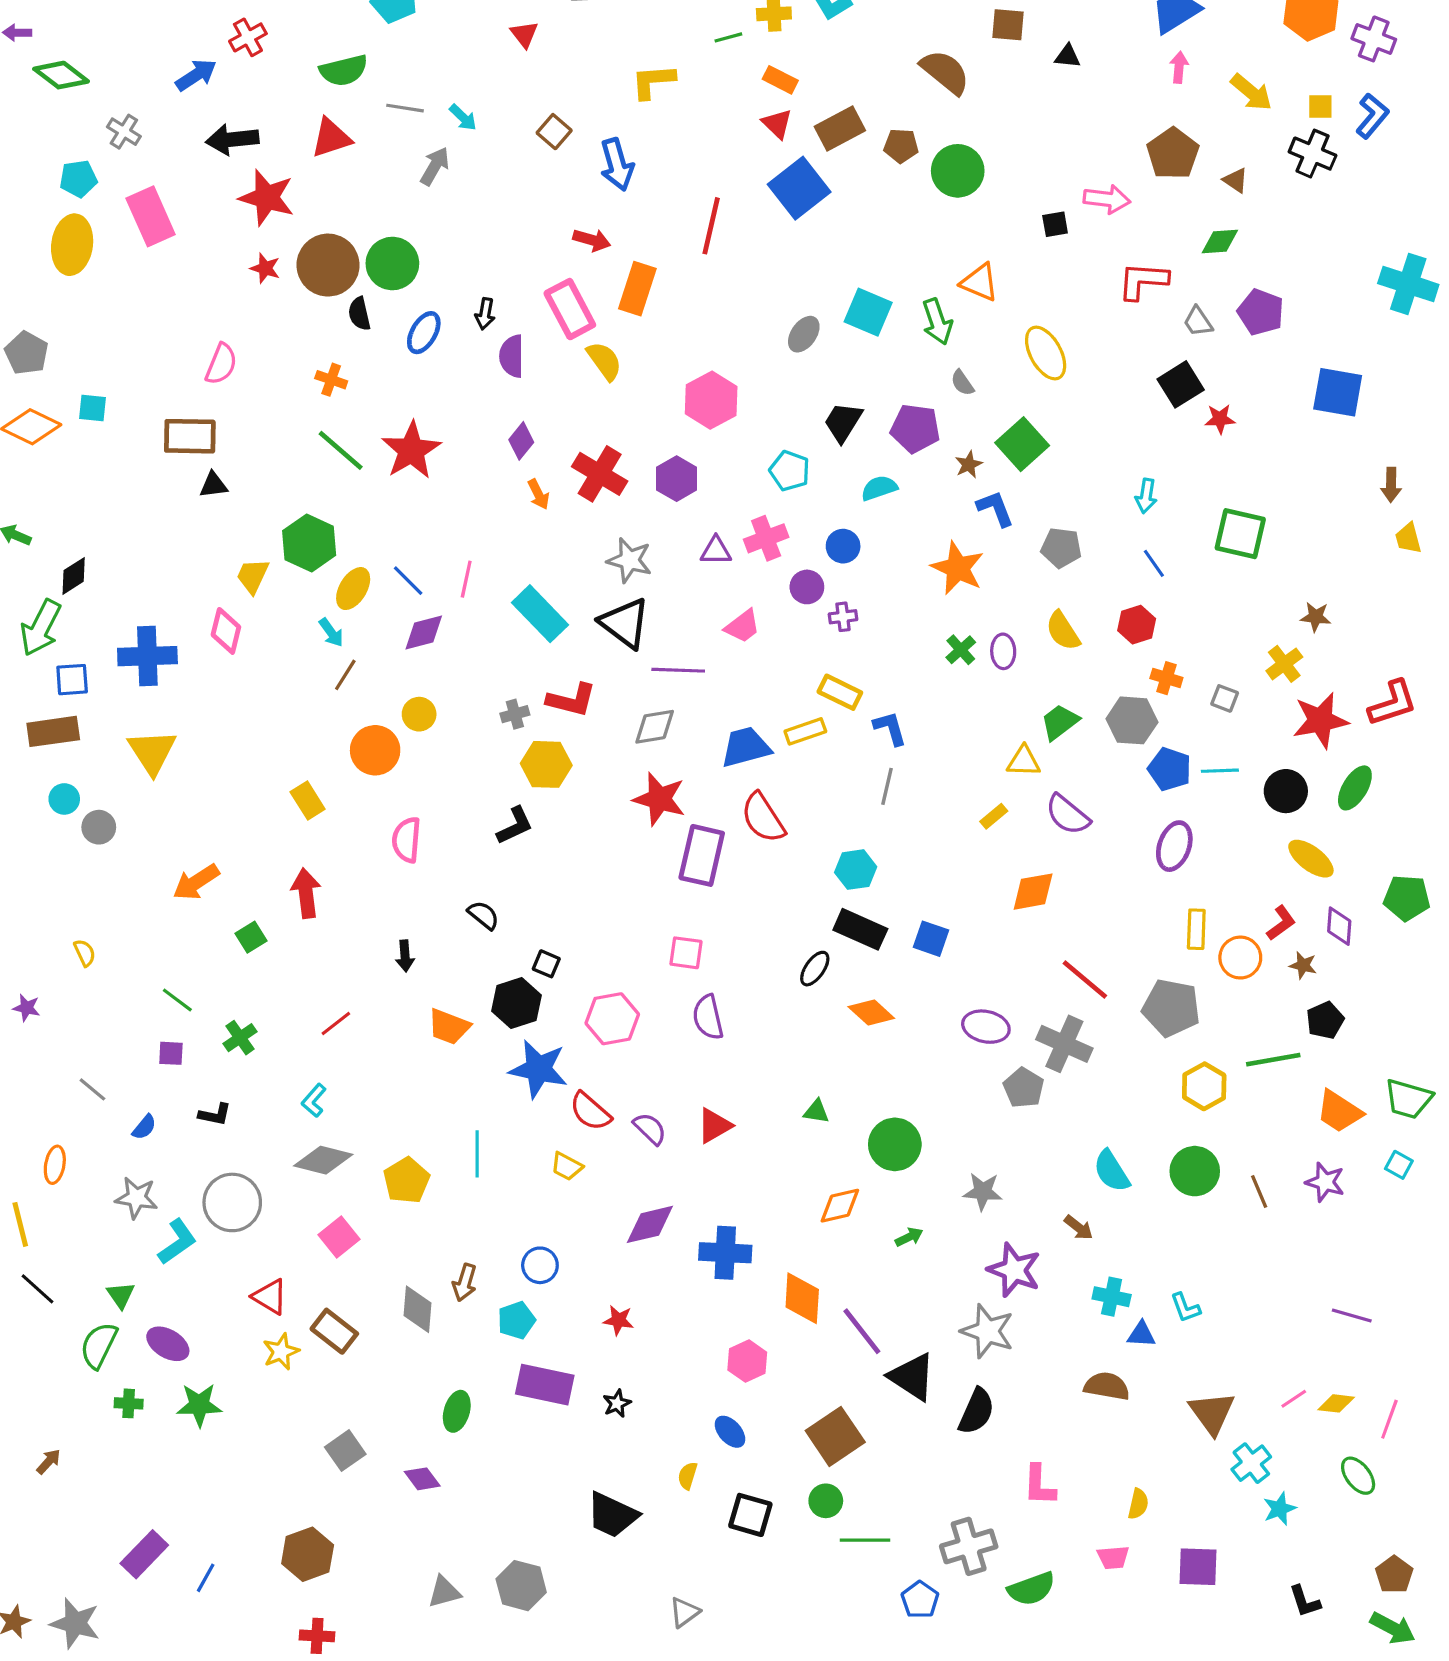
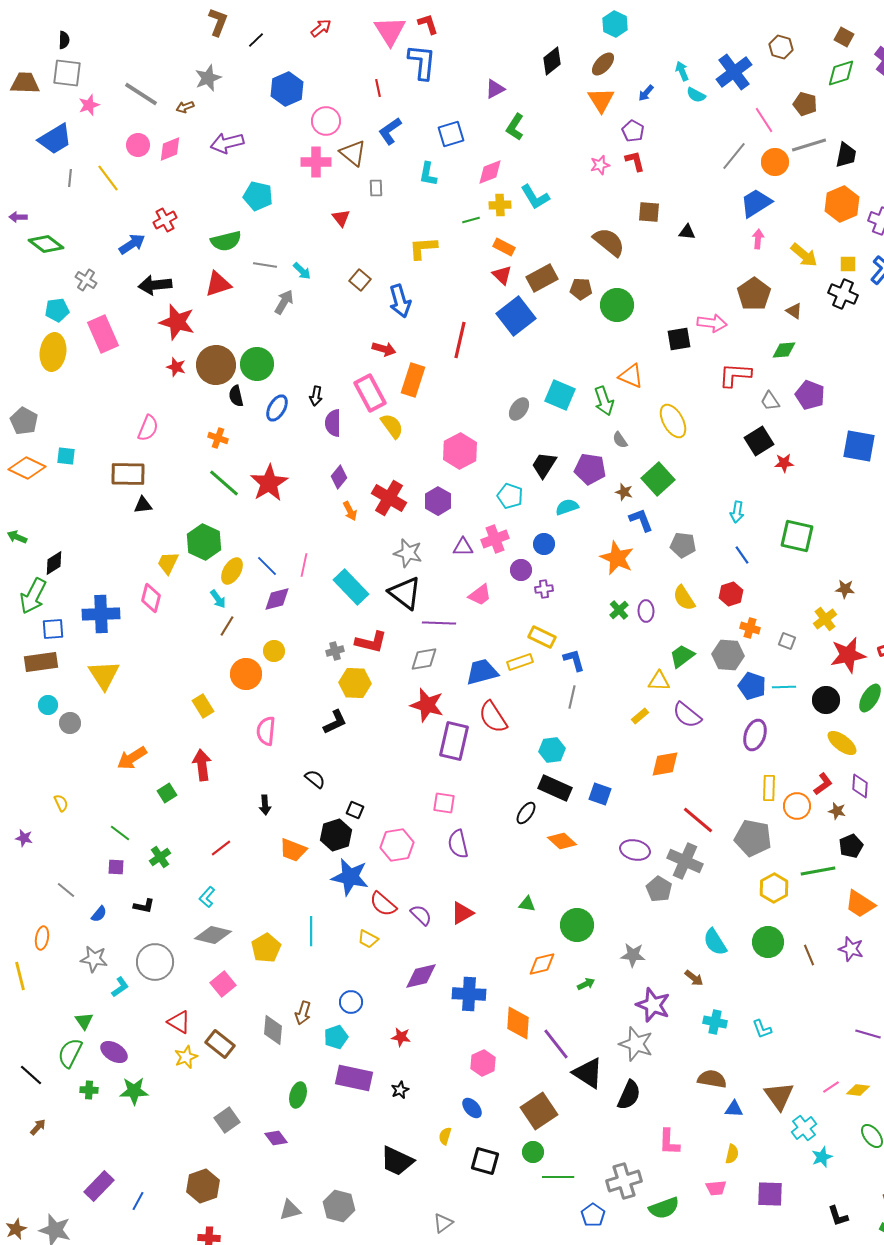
black square: (1055, 224) -> (679, 339), size x1.4
brown star: (969, 464) -> (624, 492), turned -30
cyan L-shape: (177, 1242) -> (120, 987), size x0.7
black line: (38, 1289) -> (31, 1075), moved
blue triangle: (1141, 1334) -> (734, 1109), moved

